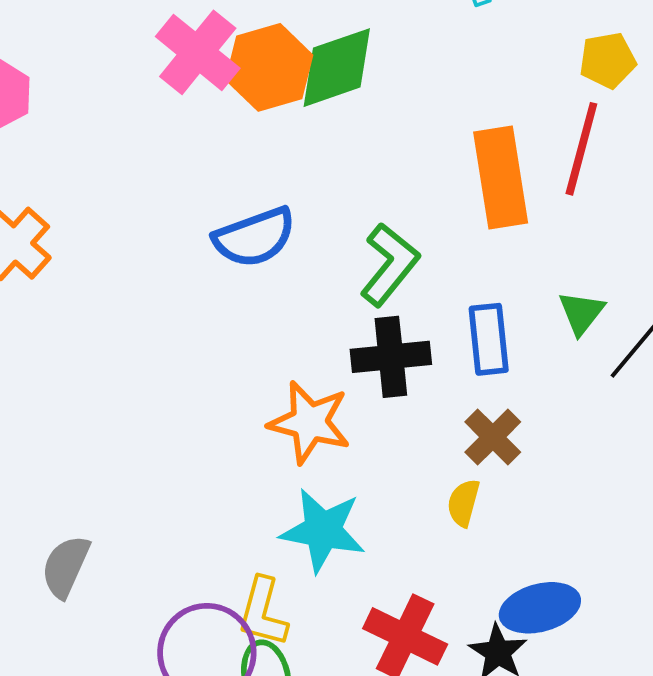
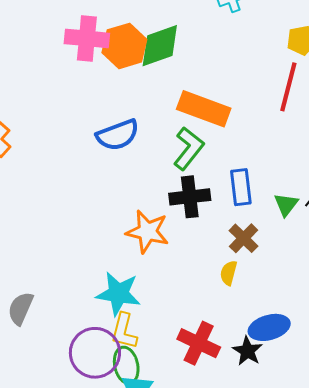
pink cross: (198, 52) -> (87, 38), turned -33
orange rectangle: (501, 178) -> (204, 109), moved, turned -60
green triangle: (581, 313) -> (286, 205), moved
cyan star: (323, 530) -> (118, 294), moved

